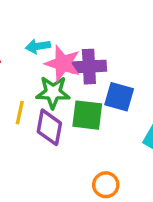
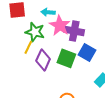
green star: (53, 92) -> (35, 32), moved

